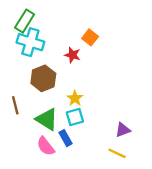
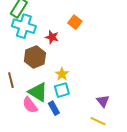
red star: (73, 55) -> (52, 37), moved
purple triangle: (123, 130) -> (103, 101), turned -48
pink semicircle: (46, 146) -> (30, 105), moved

